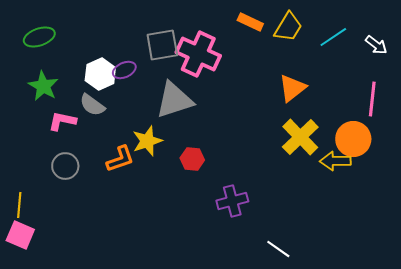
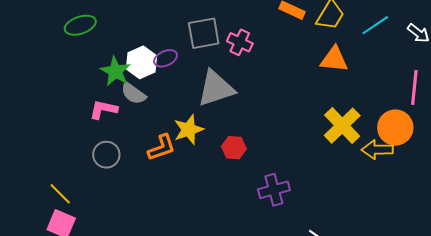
pink cross: (198, 54) -> (240, 42), size x0.6
green star: (43, 86) -> (115, 71), moved
orange triangle: (292, 88) -> (334, 59), moved, turned 44
yellow line: (19, 205) -> (60, 194), turned -50

